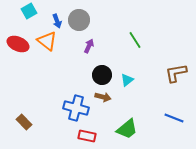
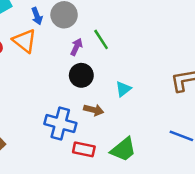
green line: (135, 40) -> (101, 39), moved
black circle: (102, 75) -> (81, 75), moved
red rectangle: (87, 136) -> (84, 149), moved

